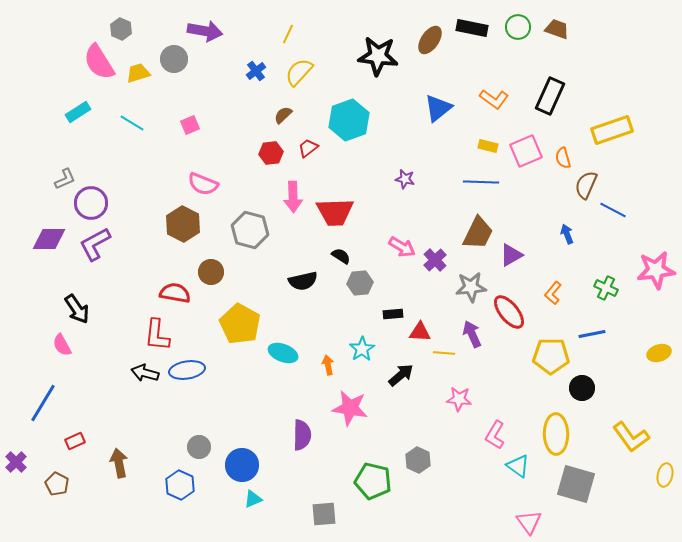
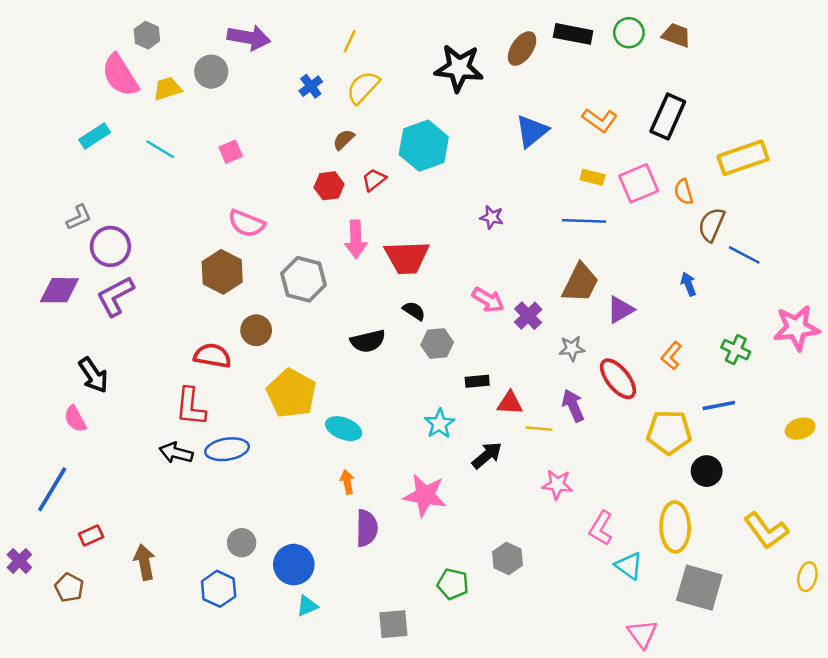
gray star: (471, 287) -> (572, 348), size x0.7
orange arrow: (328, 365) -> (347, 482), moved
green pentagon: (373, 481) -> (453, 584), size x0.7

